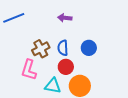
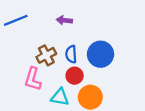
purple arrow: (65, 18) -> (64, 20), moved
blue circle: (89, 48) -> (101, 54), size x1.5

